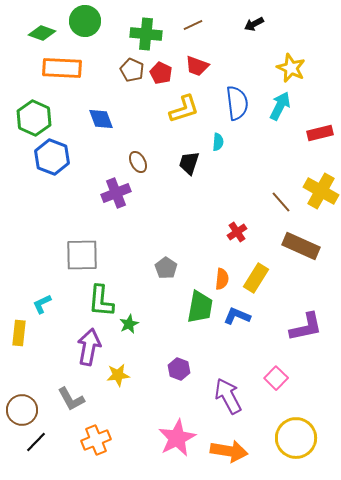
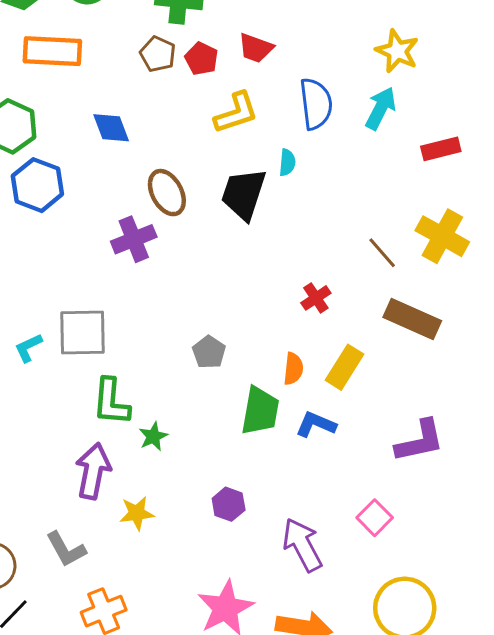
brown ellipse: (138, 162) -> (167, 193), size x1.4
black trapezoid: (189, 163) -> (244, 194), size x1.5
cyan L-shape: (42, 304) -> (28, 348), moved

